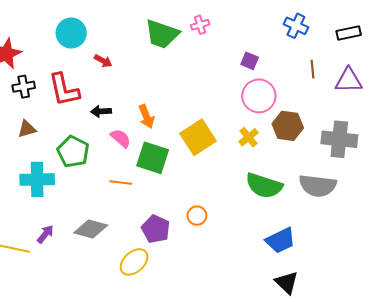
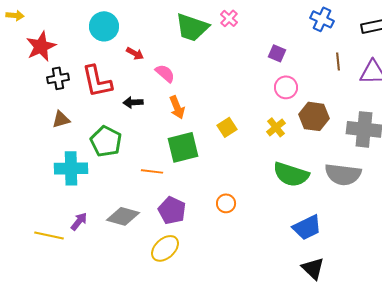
pink cross: (200, 25) -> (229, 18), turned -30
pink circle: (259, 96) -> (286, 87), size x0.7
yellow square: (198, 137) -> (227, 127), size x0.6
pink semicircle: (121, 138) -> (165, 73), moved
green square: (153, 158) -> (183, 147), turned -32
purple pentagon: (156, 229) -> (172, 210), moved

